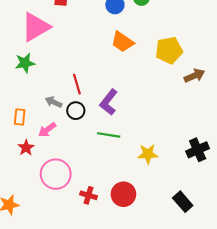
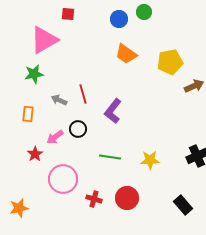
gray arrow: (54, 102) -> (59, 100), moved
black circle: (76, 111) -> (78, 129), moved
orange rectangle: (20, 117) -> (28, 114), moved
green line: (109, 135) -> (110, 157), moved

